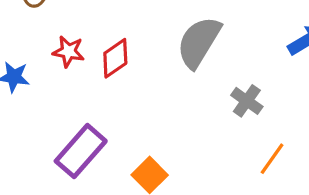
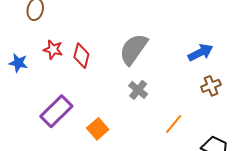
red diamond: (115, 58) -> (81, 56), turned -45
gray cross: (247, 101) -> (138, 90), moved

